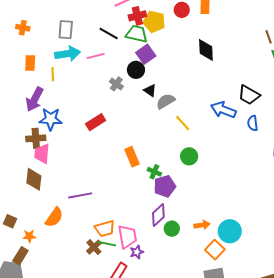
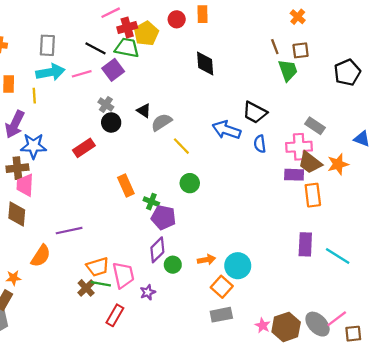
yellow pentagon: (154, 22) -> (146, 33), turned 30
purple square: (146, 54) -> (113, 70), moved
black circle: (136, 70) -> (111, 123), moved
purple pentagon: (165, 186) -> (163, 217), turned 30
purple star: (137, 252) -> (148, 292), moved

